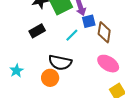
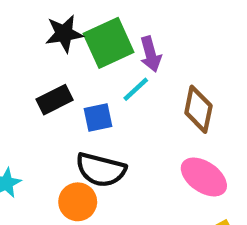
blue square: (89, 21) -> (98, 117), moved
cyan line: (72, 35) -> (136, 89), moved

